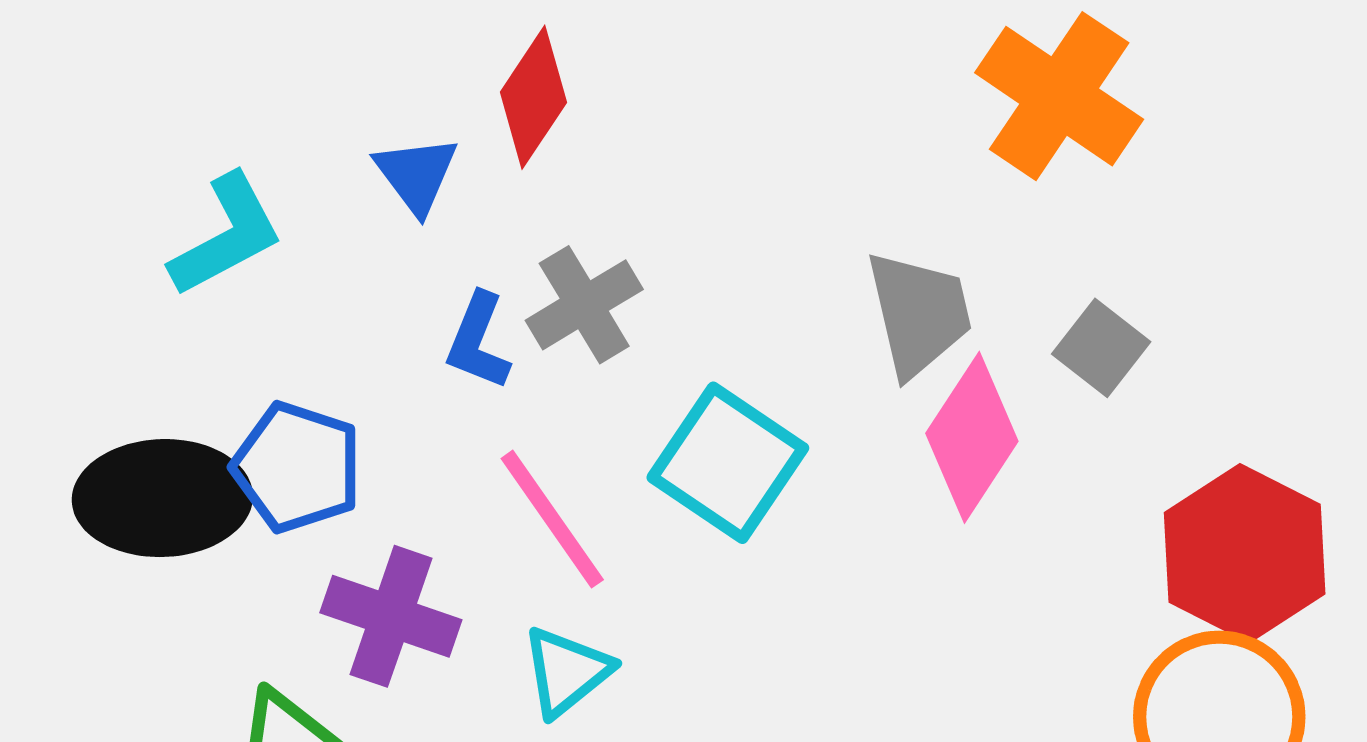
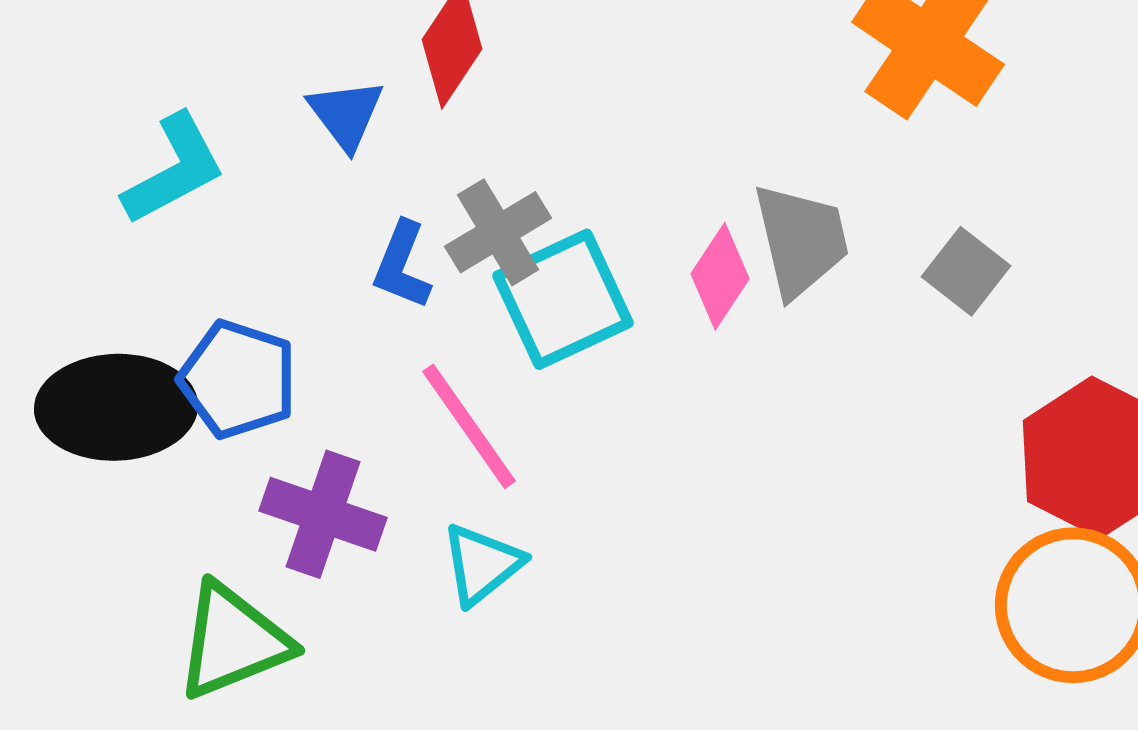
pink diamond: (972, 437) -> (720, 276), moved, size x0.7
cyan square: (728, 463) -> (563, 299), moved, turned 31

